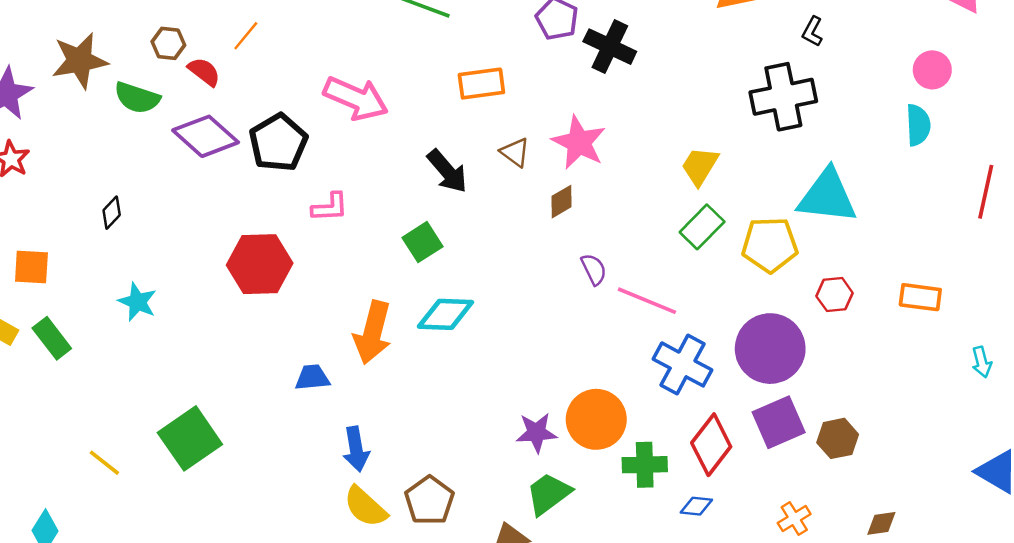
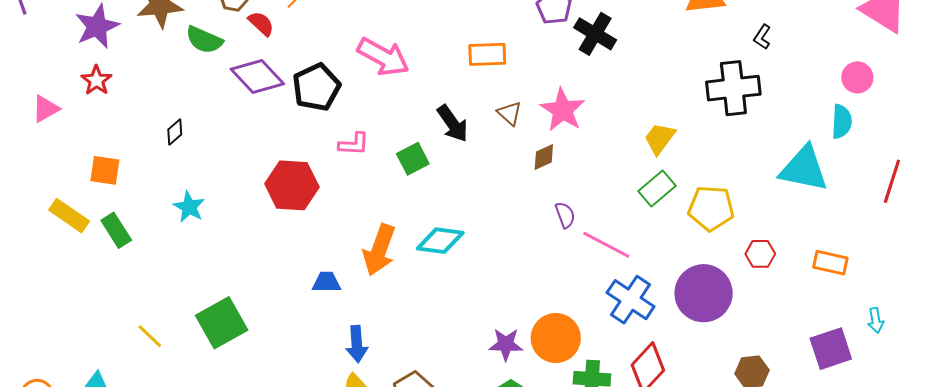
cyan triangle: (827, 196) -> (804, 169), moved
green square: (422, 242) -> (413, 159), moved
purple square: (779, 422) -> (831, 349), moved

